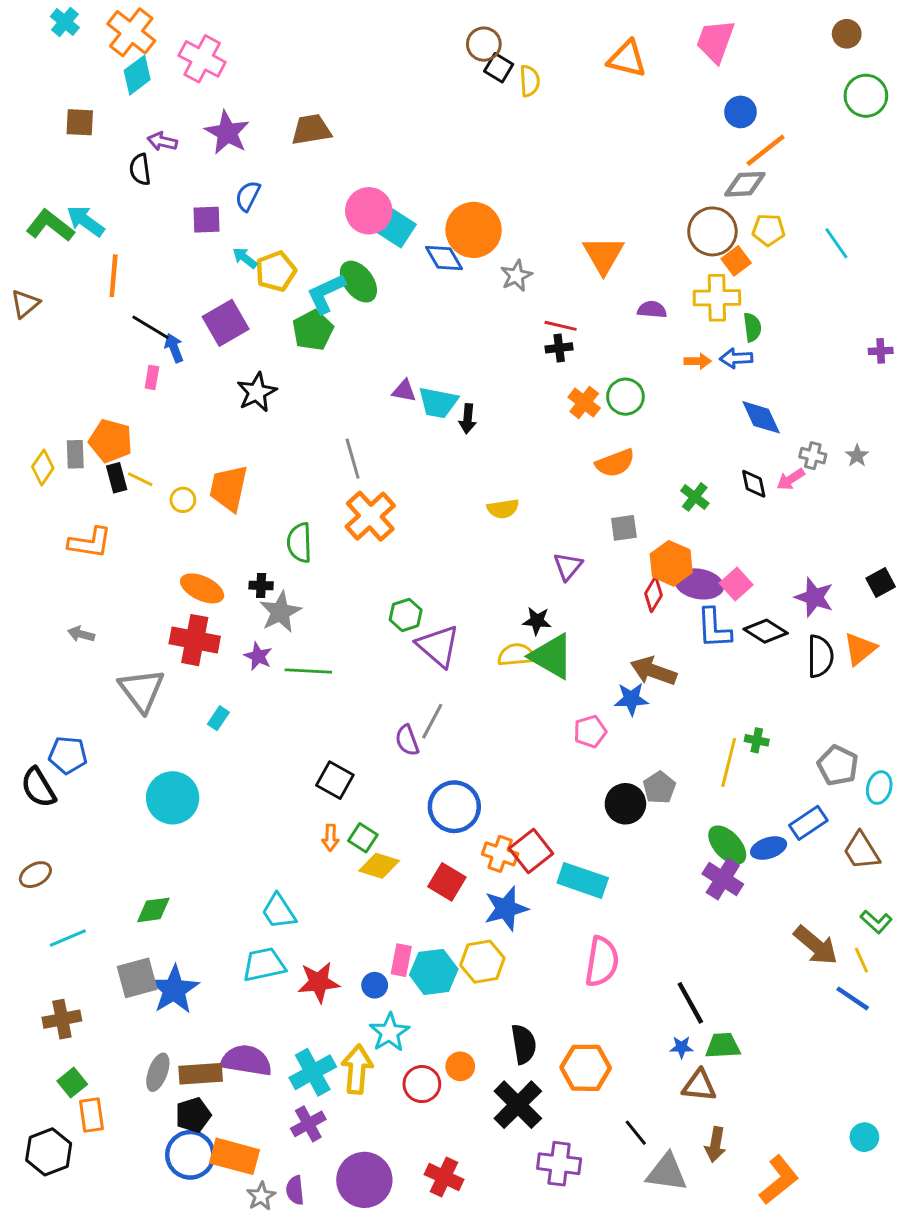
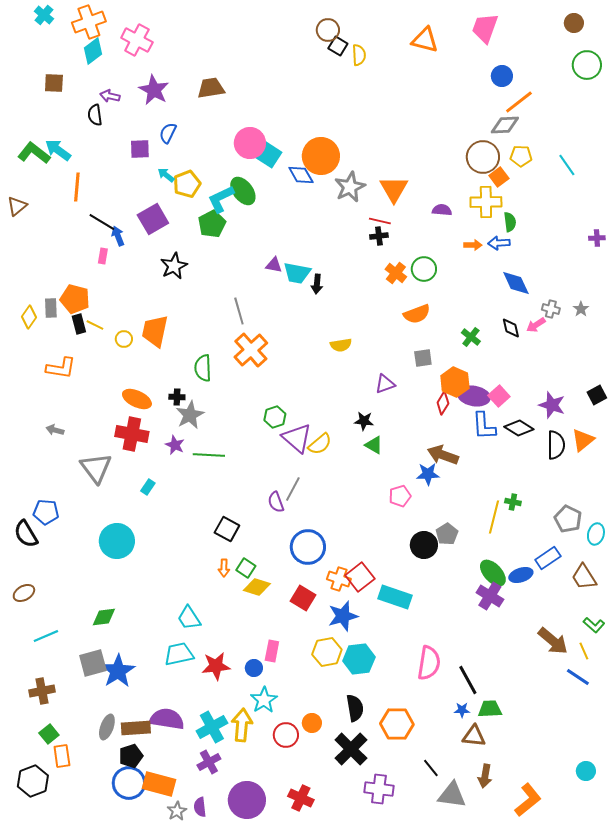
orange cross: (131, 32) -> (89, 22), turned 32
orange triangle: (603, 255) -> (394, 189), moved
gray star: (516, 276) -> (350, 187), size x1.4
purple triangle: (568, 566) -> (385, 384), turned 30
yellow semicircle: (516, 655) -> (320, 444), moved, turned 145
green triangle: (552, 656) -> (374, 445), size x0.6
pink semicircle: (602, 962) -> (429, 663), moved
cyan hexagon: (434, 972) -> (359, 659), moved

